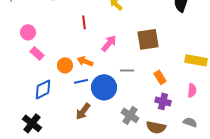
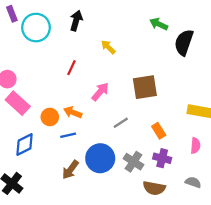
red line: (84, 22) -> (72, 68), turned 32
pink rectangle: (37, 53) -> (18, 103), size x1.5
gray line: (127, 70) -> (121, 123), turned -32
blue circle: (104, 87) -> (100, 158), moved
gray cross: (130, 115) -> (133, 162), moved

